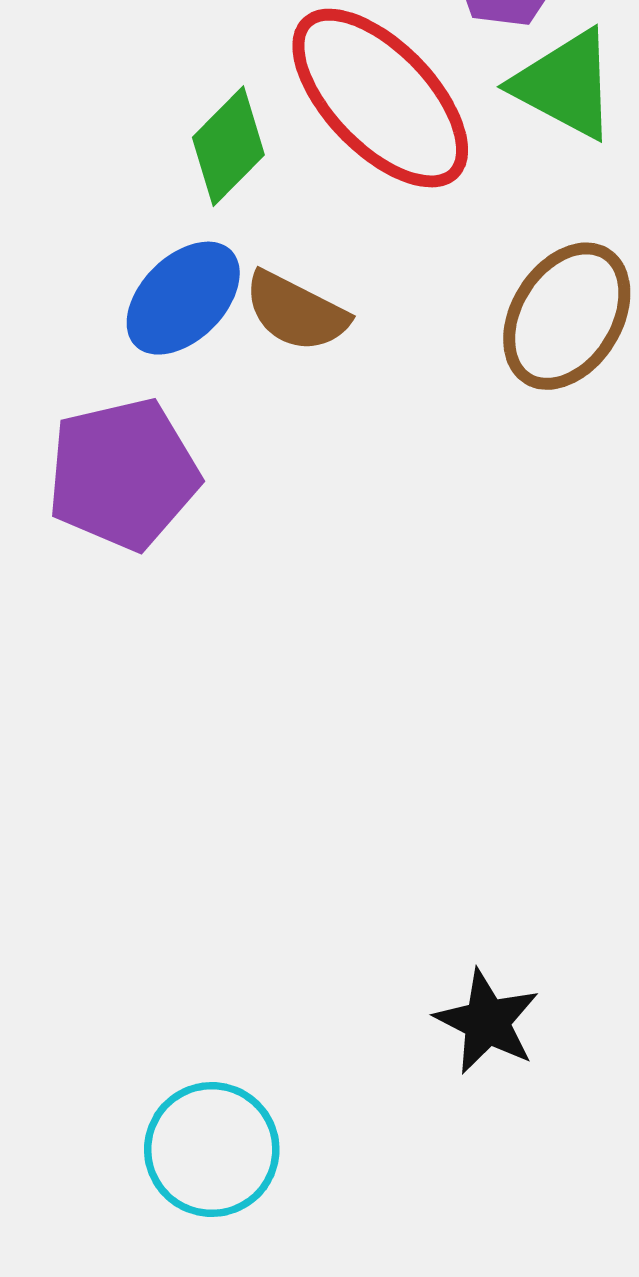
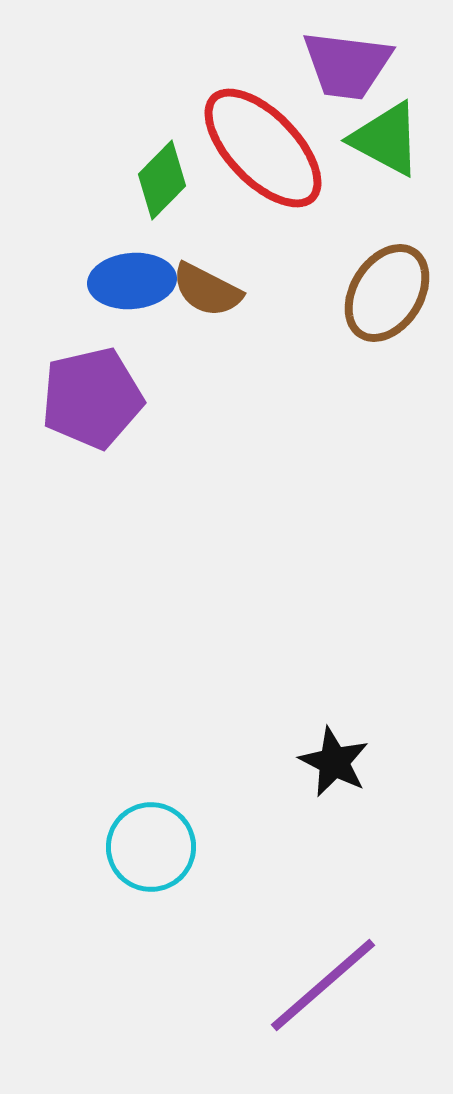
blue ellipse: (183, 298) -> (132, 281), turned 40

